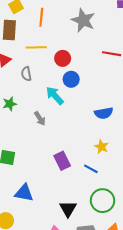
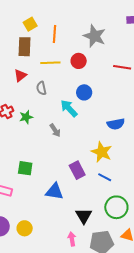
red circle: (63, 58) -> (79, 61), moved
yellow star: (101, 147) -> (102, 152), moved, size x1.5
blue triangle: (24, 193) -> (54, 191), moved

